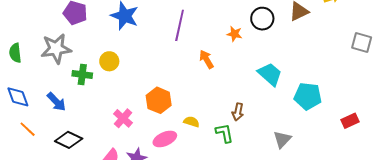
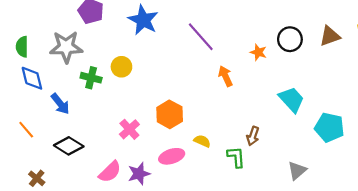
purple line: (180, 25) -> (201, 37), turned -60
blue diamond: (18, 97) -> (32, 78), moved

